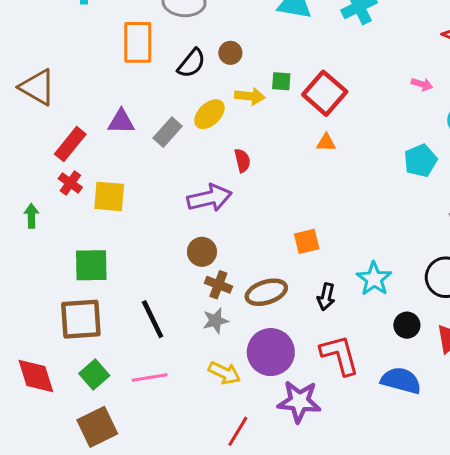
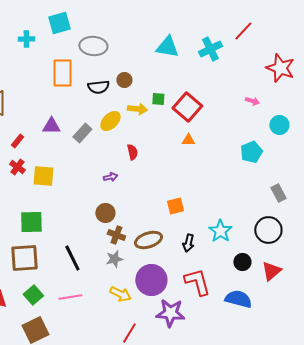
black semicircle: (192, 63) -> (98, 87), turned 45
red rectangle: (70, 144) -> (17, 141), size x0.6
purple arrow: (209, 198) -> (110, 177), size x0.5

